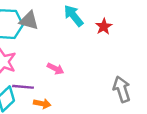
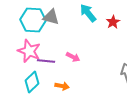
purple line: (23, 87) -> (46, 61), moved

